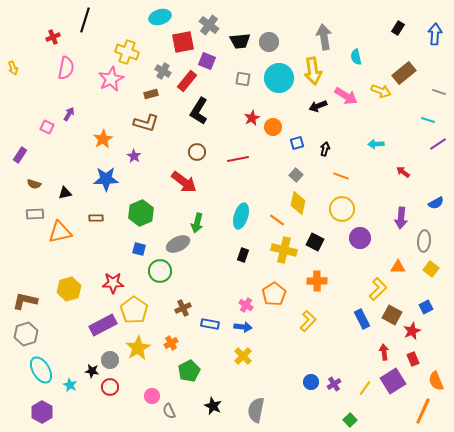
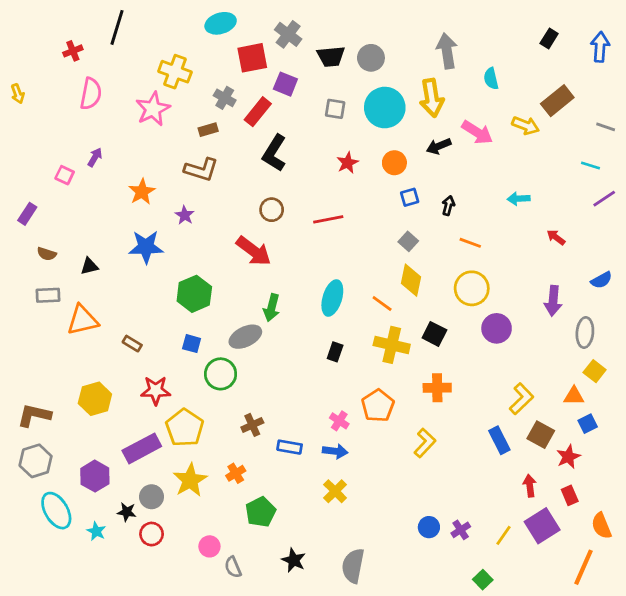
orange circle: (273, 127) -> (394, 163), moved
brown rectangle: (96, 218) -> (132, 344), moved, turned 32
orange triangle: (398, 267) -> (574, 396), moved
purple hexagon: (42, 412) -> (95, 476), moved

